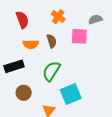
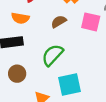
brown semicircle: (52, 41) -> (59, 22), turned -112
orange semicircle: (31, 44) -> (20, 18), moved

